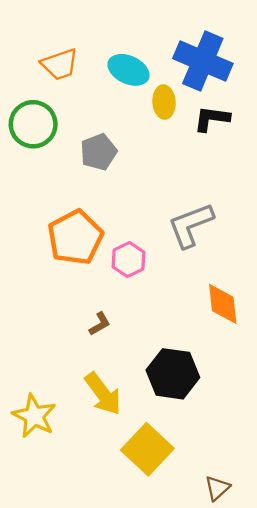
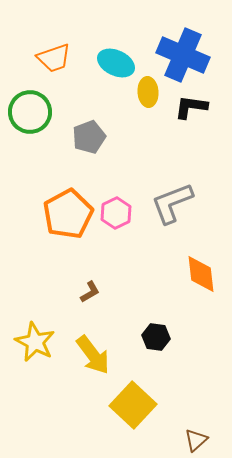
pink hexagon: (128, 260) -> (116, 213), moved
black hexagon: (173, 374) -> (156, 337), size x0.6
yellow star: (34, 416) -> (35, 342), moved

